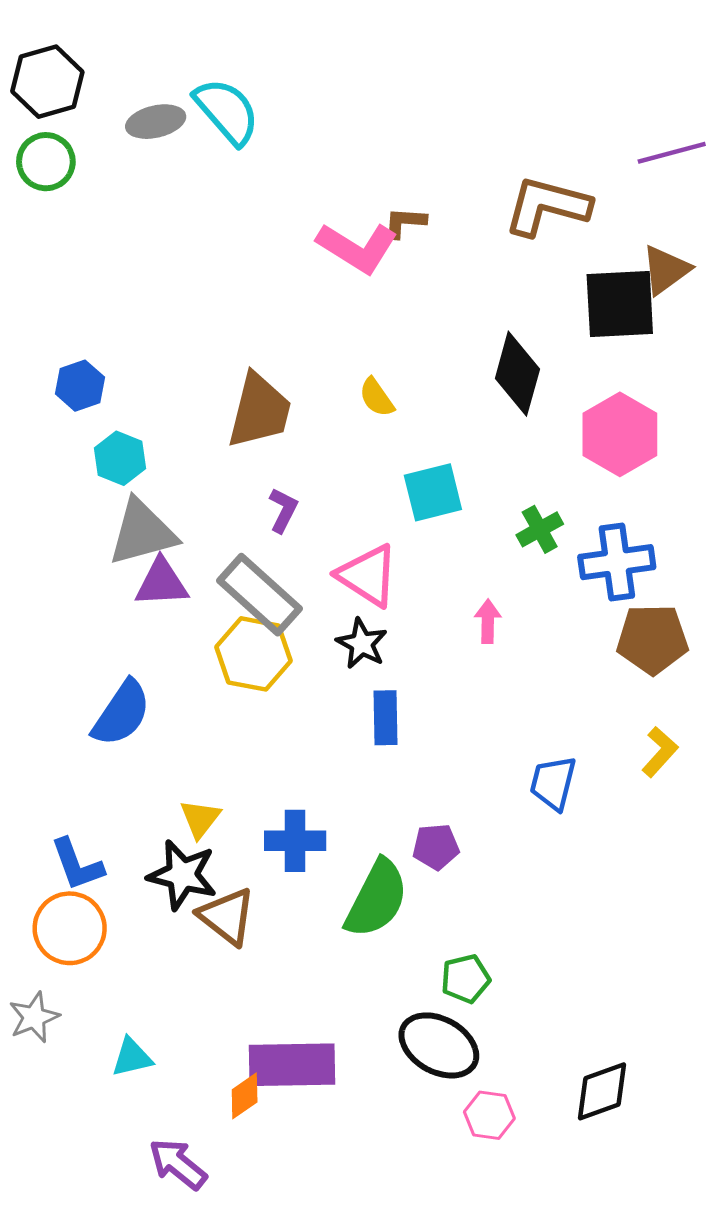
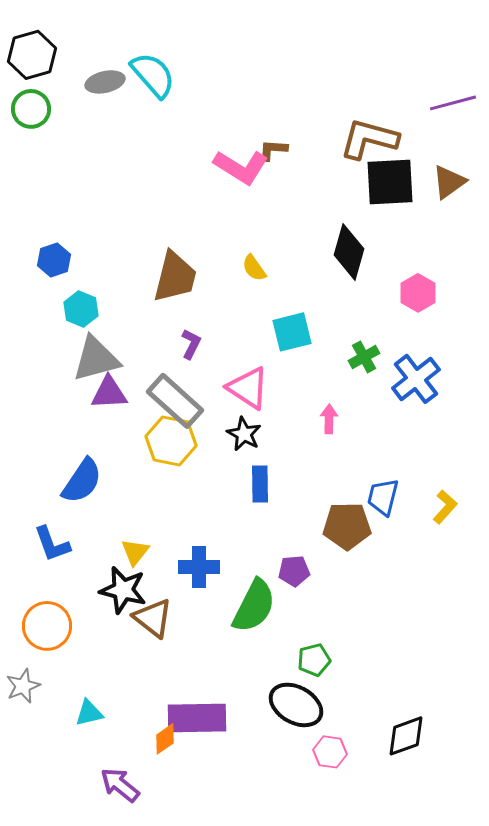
black square: (620, 304) -> (390, 182), moved
pink hexagon: (620, 434) -> (418, 293), size x0.7
blue cross: (617, 562) -> (416, 379), turned -30
brown pentagon: (652, 639) -> (347, 526), moved
blue trapezoid: (553, 783) -> (383, 497), moved
blue L-shape: (77, 865) -> (52, 544), moved

